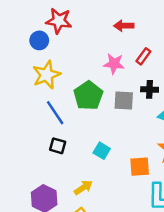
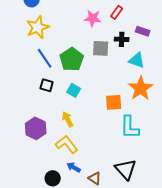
green pentagon: (88, 96) -> (72, 59), moved
cyan square: (102, 151) -> (74, 90), moved
yellow arrow: (83, 187) -> (68, 119), turned -84

